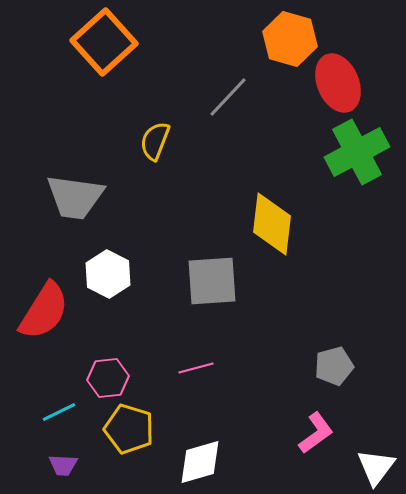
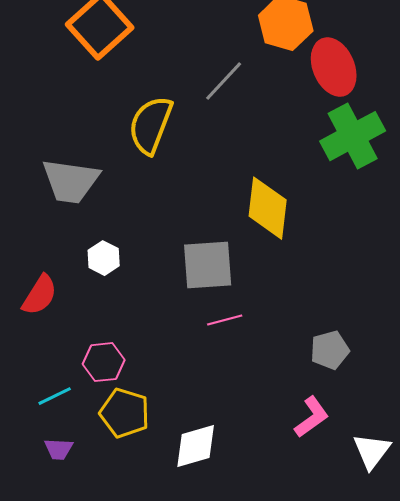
yellow semicircle: (155, 141) -> (151, 125), size x1.5
white hexagon: (108, 274) -> (104, 258), size x0.7
red semicircle: (44, 311) -> (40, 295), size x0.7
pink line: (196, 368) -> (225, 320), moved

